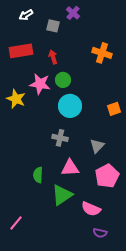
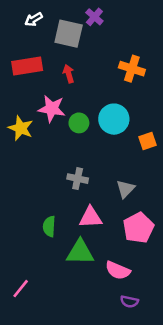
gray square: (53, 26) -> (69, 34), size x1.6
green circle: (63, 80) -> (79, 123), moved
cyan circle: (70, 106) -> (114, 119), moved
green triangle: (62, 195) -> (80, 252), turned 35

